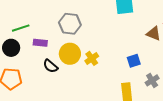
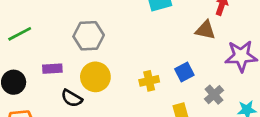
green line: (21, 28) -> (20, 34), moved
yellow cross: (92, 58) -> (149, 81), moved, turned 32

